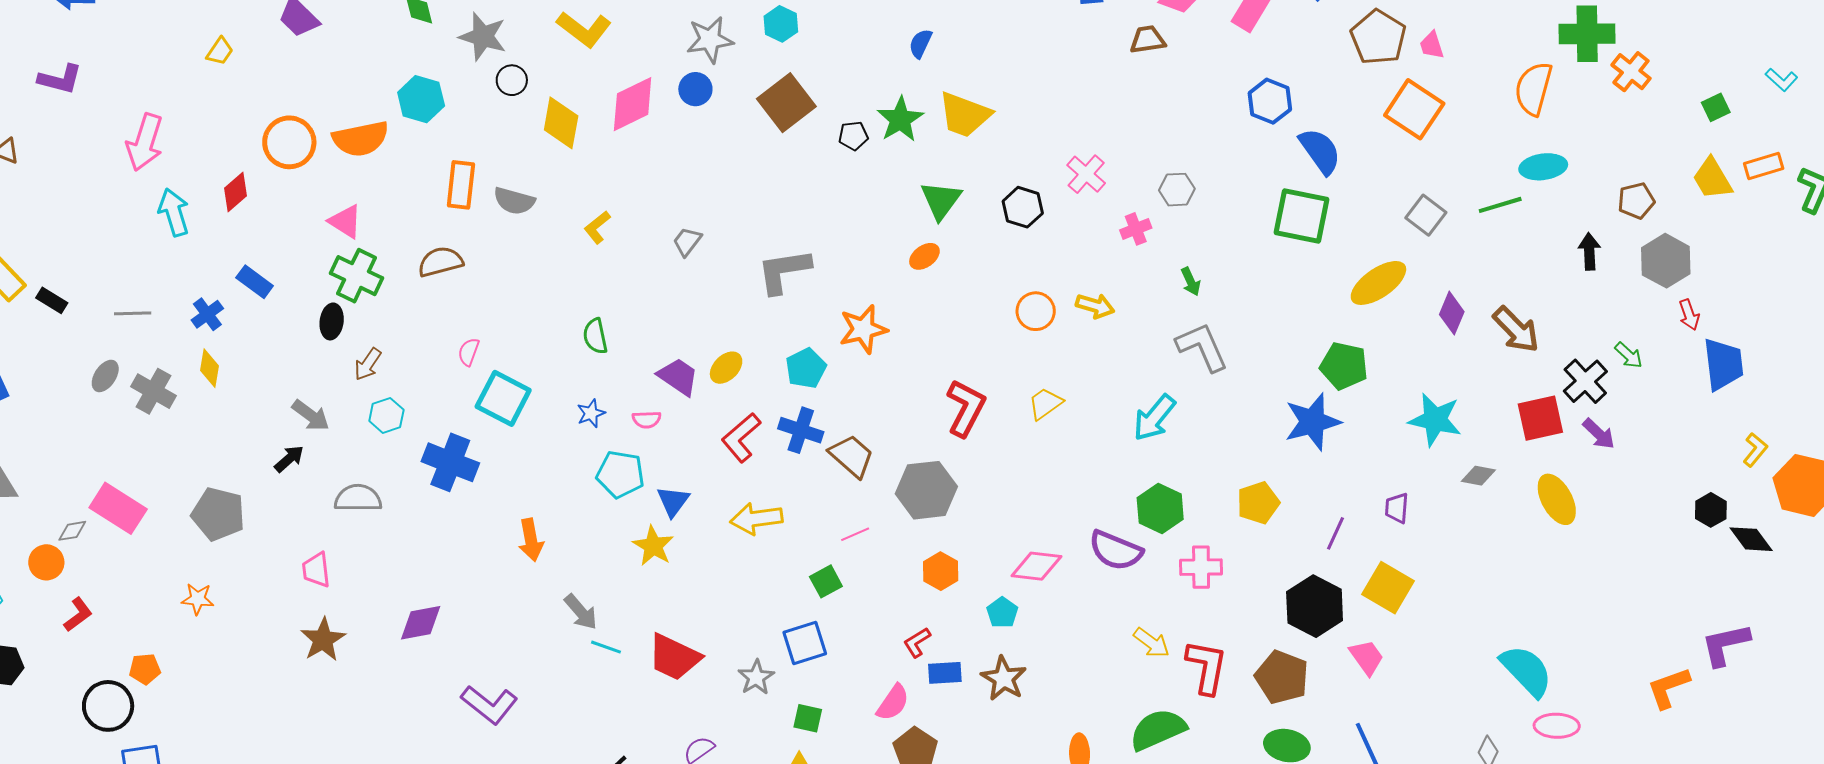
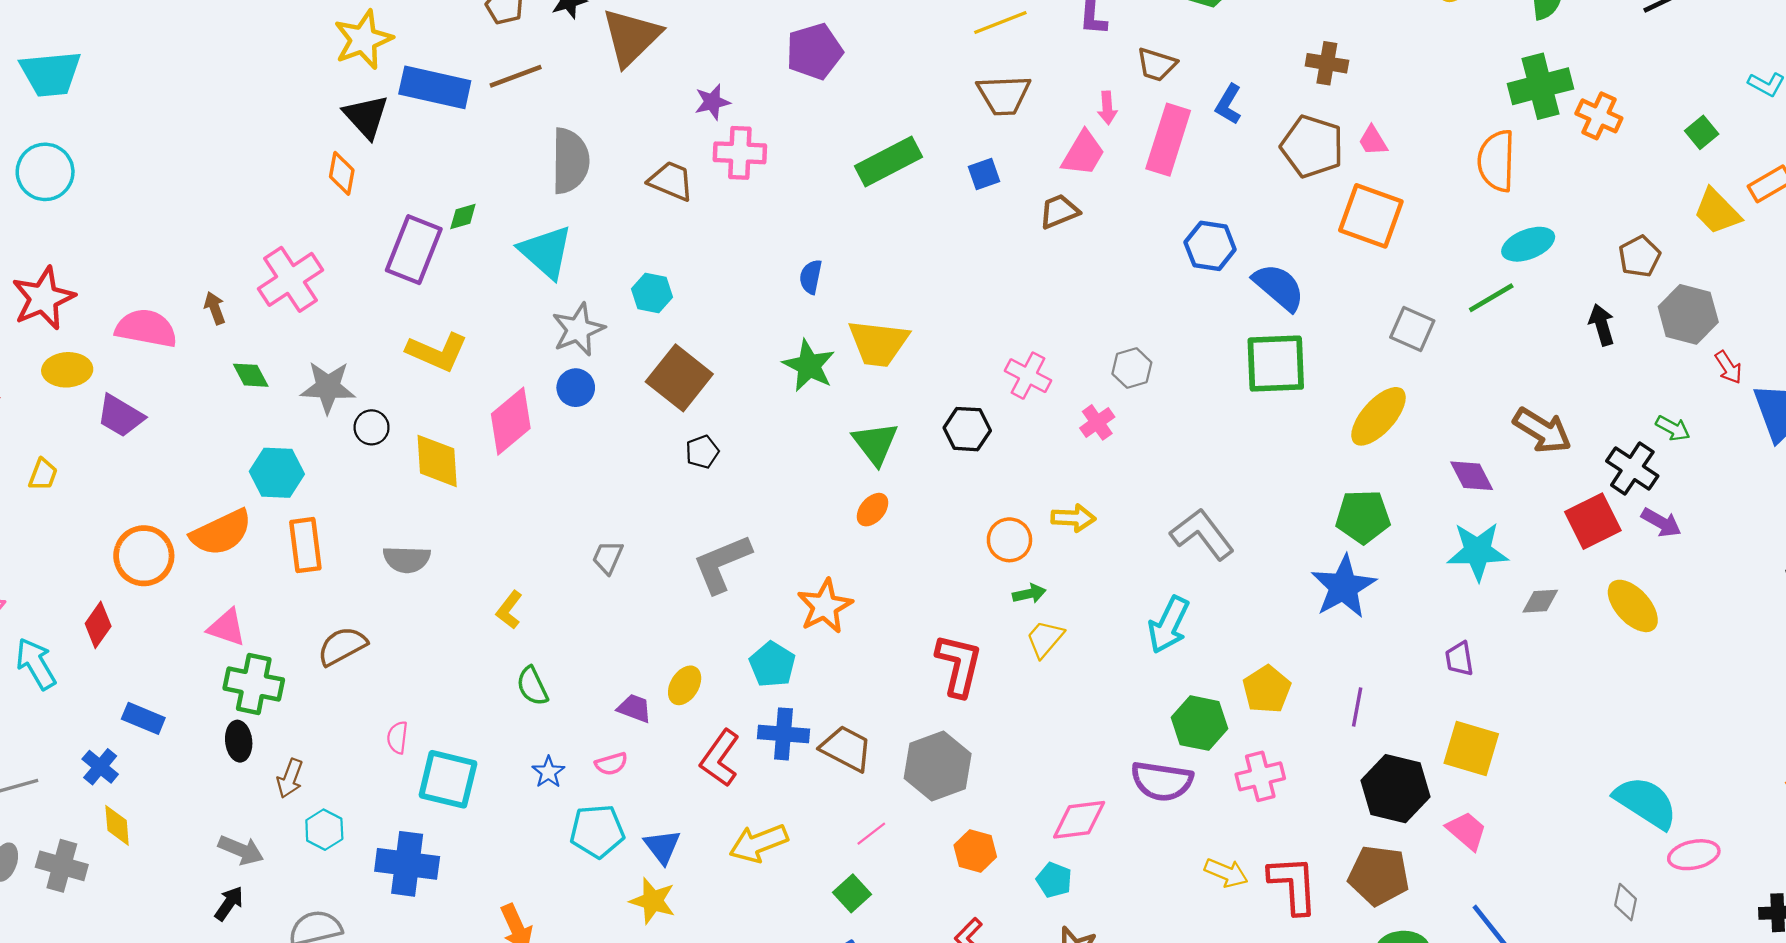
black pentagon: (853, 136) -> (702, 452), moved
orange rectangle: (461, 185) -> (305, 545), moved
yellow L-shape: (597, 227) -> (509, 610), moved
green arrow: (1191, 282) -> (1029, 594), moved, turned -64
purple diamond: (1452, 313) -> (1472, 476), moved, turned -36
purple trapezoid: (678, 377) -> (634, 708), size x0.7
yellow pentagon: (1258, 503) -> (1267, 689), moved
purple line: (1335, 533) -> (1357, 707), moved

